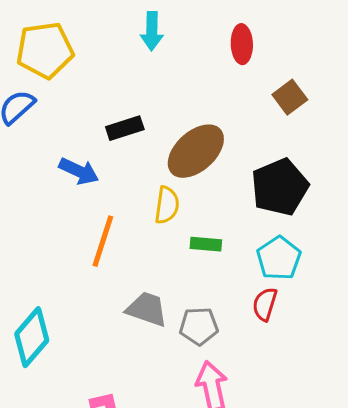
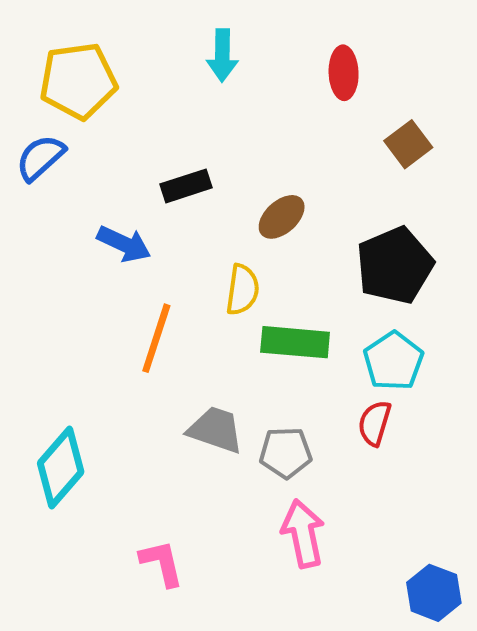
brown ellipse: (196, 151) -> (282, 217), size x0.6
green rectangle: (206, 244) -> (295, 342), size x1.6

